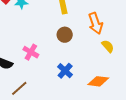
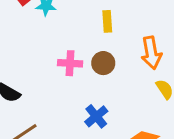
pink cross: (31, 52) -> (70, 63), moved, turned -35

